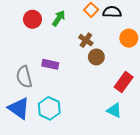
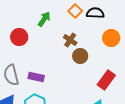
red circle: (32, 19) -> (19, 37), moved
purple rectangle: (50, 64) -> (36, 77), moved

